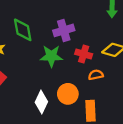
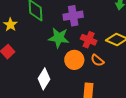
orange semicircle: (96, 75) -> (97, 60), turned -136
orange circle: (68, 94) -> (74, 60), moved

